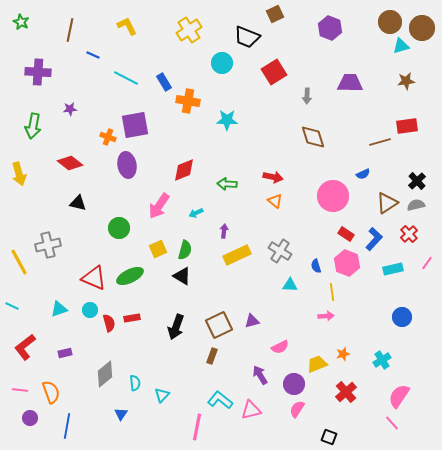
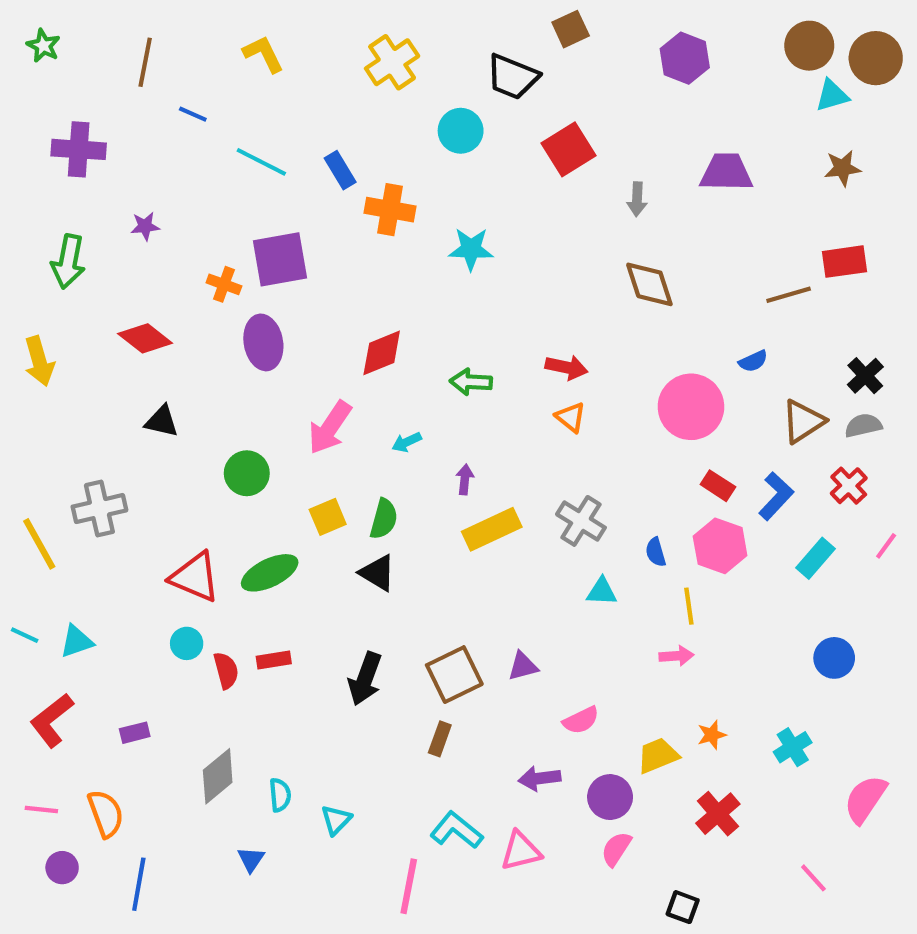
cyan rectangle: (393, 269) -> (816, 558), turned -36
cyan triangle: (59, 309) -> (77, 641), moved
purple arrow: (260, 375) -> (539, 778), turned -66
pink semicircle: (399, 396) -> (865, 799), moved

